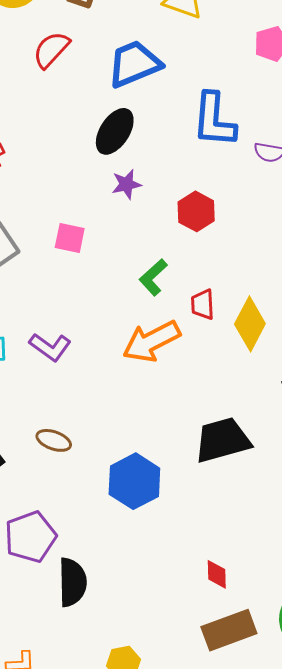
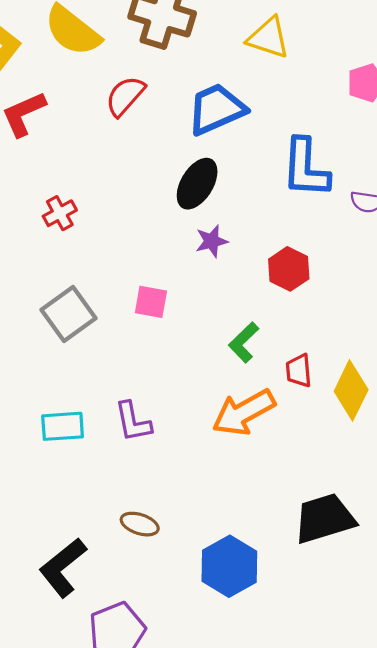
purple L-shape: (50, 347) -> (133, 422), turned 45

